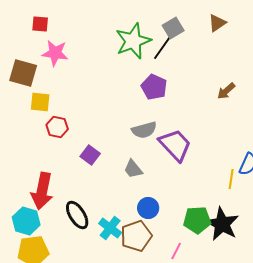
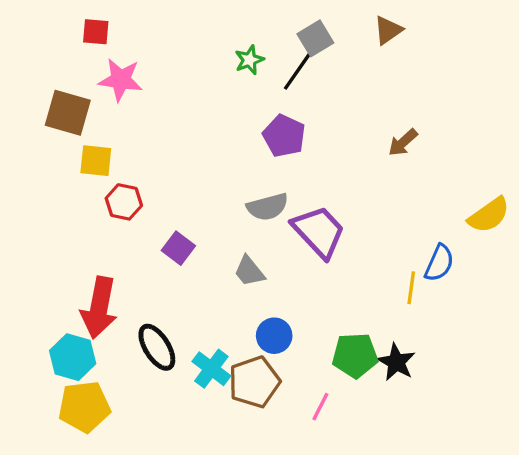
green star: (133, 41) -> (249, 60), size x0.5
black star: (222, 224) -> (396, 362), size x0.7

